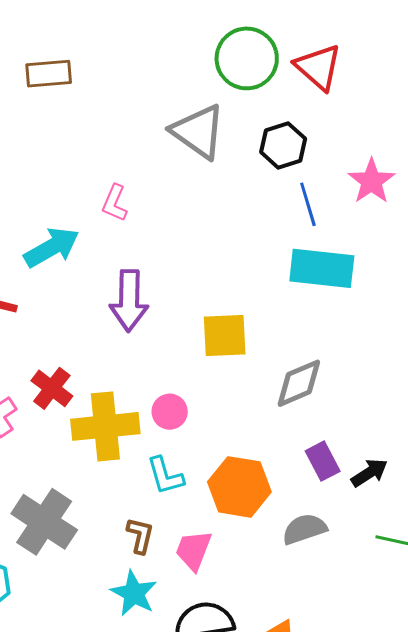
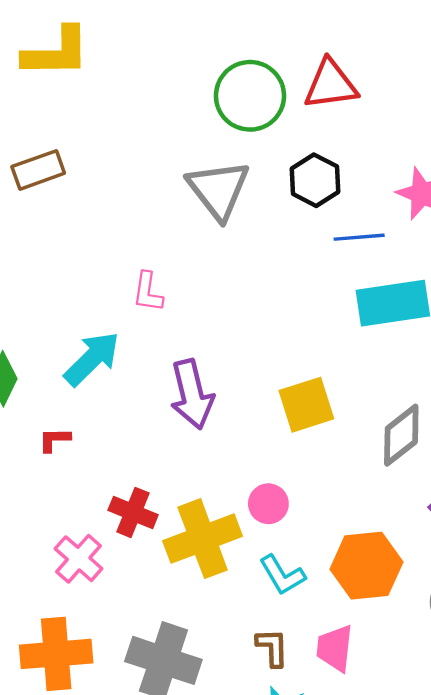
red triangle: (318, 67) -> (331, 84), turned -34
gray triangle: (198, 132) -> (218, 190), turned 32
blue line: (308, 204) -> (359, 237), turned -63

